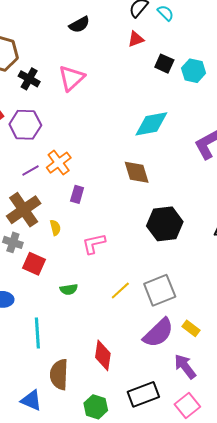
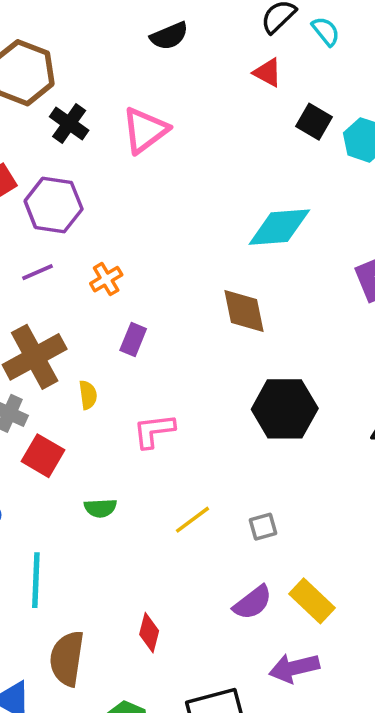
red triangle: (136, 39) -> (268, 73), turned 42
orange cross: (59, 163) -> (106, 279), size x0.7
purple line: (30, 170) -> (38, 272), moved
gray square: (160, 290) -> (263, 527), size x0.5
yellow rectangle: (191, 328) -> (312, 601), size x1.4
purple semicircle: (158, 333) -> (253, 603), size x0.7
red diamond: (103, 355) -> (149, 633), size x0.7
purple arrow: (185, 367) -> (294, 668), turned -72

